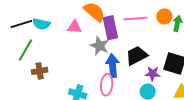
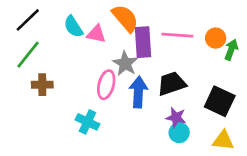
black line: (21, 24) -> (28, 20), turned -35
cyan semicircle: (41, 24) -> (73, 27), moved, turned 36
purple star: (153, 74) -> (176, 118), moved
pink ellipse: (107, 85) -> (106, 85), moved

